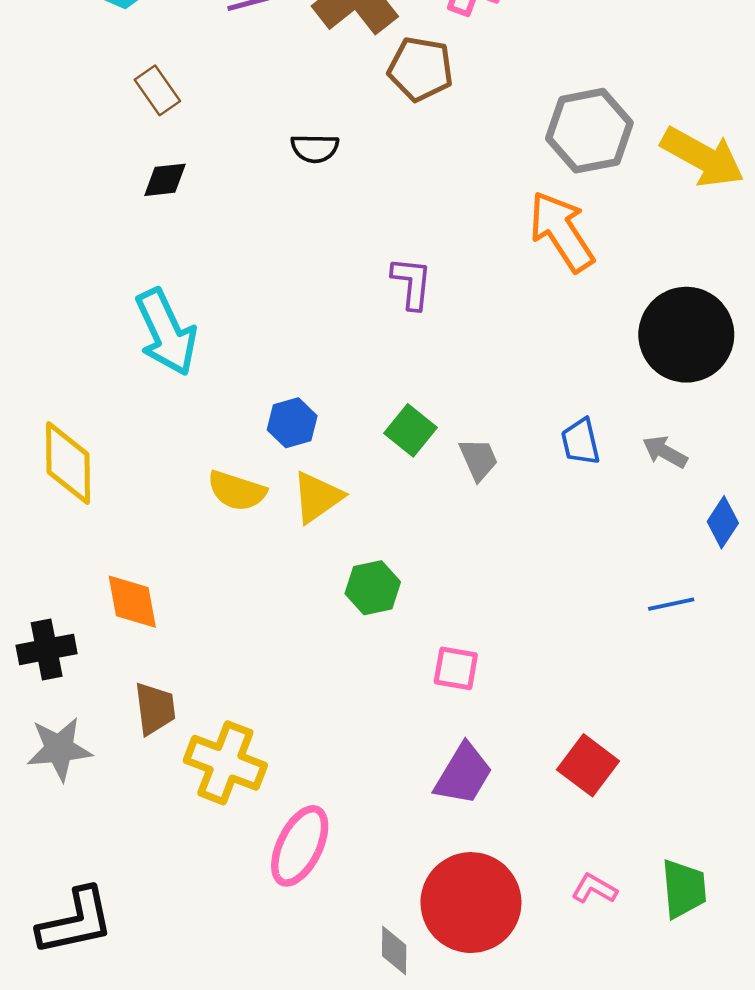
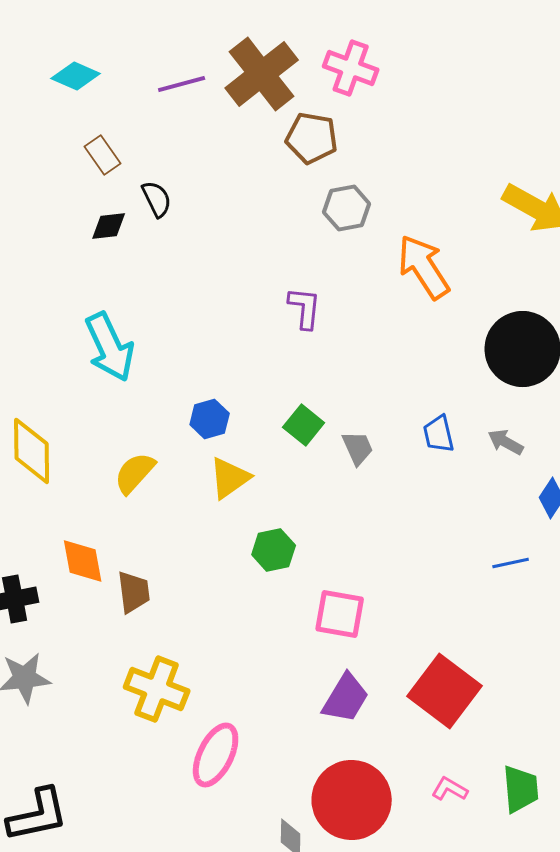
gray hexagon: (589, 131) -> (347, 208), moved, size x0.7
black semicircle: (315, 148) -> (157, 199), moved, turned -117
yellow semicircle: (237, 491) -> (135, 473), moved, turned 114
pink square: (456, 668) -> (340, 614), size x1.4
brown trapezoid: (155, 709) -> (134, 592), moved
red square: (588, 765) -> (445, 691), size x1.5

